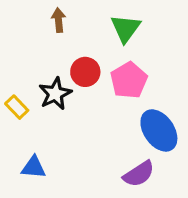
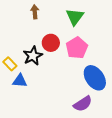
blue triangle: (33, 167) -> (20, 81), moved

